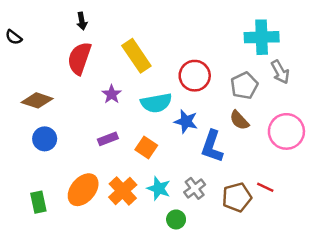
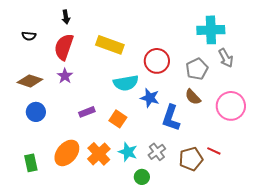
black semicircle: (14, 37) -> (29, 36), moved, turned -32
yellow rectangle: (136, 56) -> (110, 45), turned -36
purple star: (112, 94) -> (65, 76), moved

